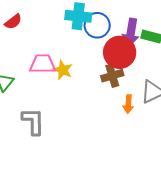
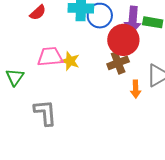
red semicircle: (13, 22) -> (38, 13), moved

